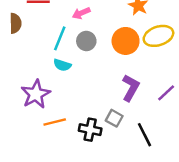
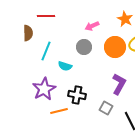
pink arrow: (81, 13) -> (92, 26), moved
cyan line: (60, 38) -> (46, 51), moved
black cross: (90, 130) -> (77, 95), moved

